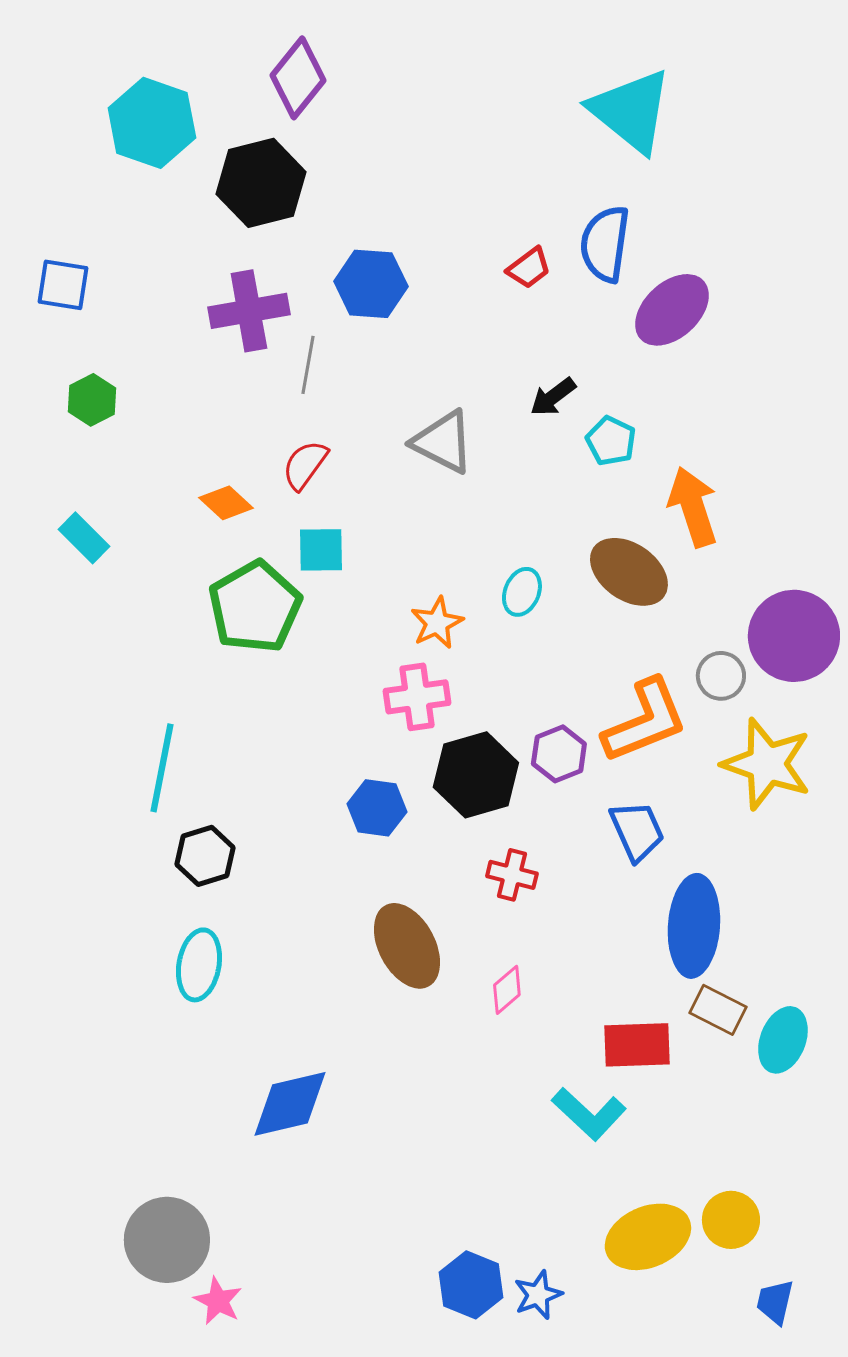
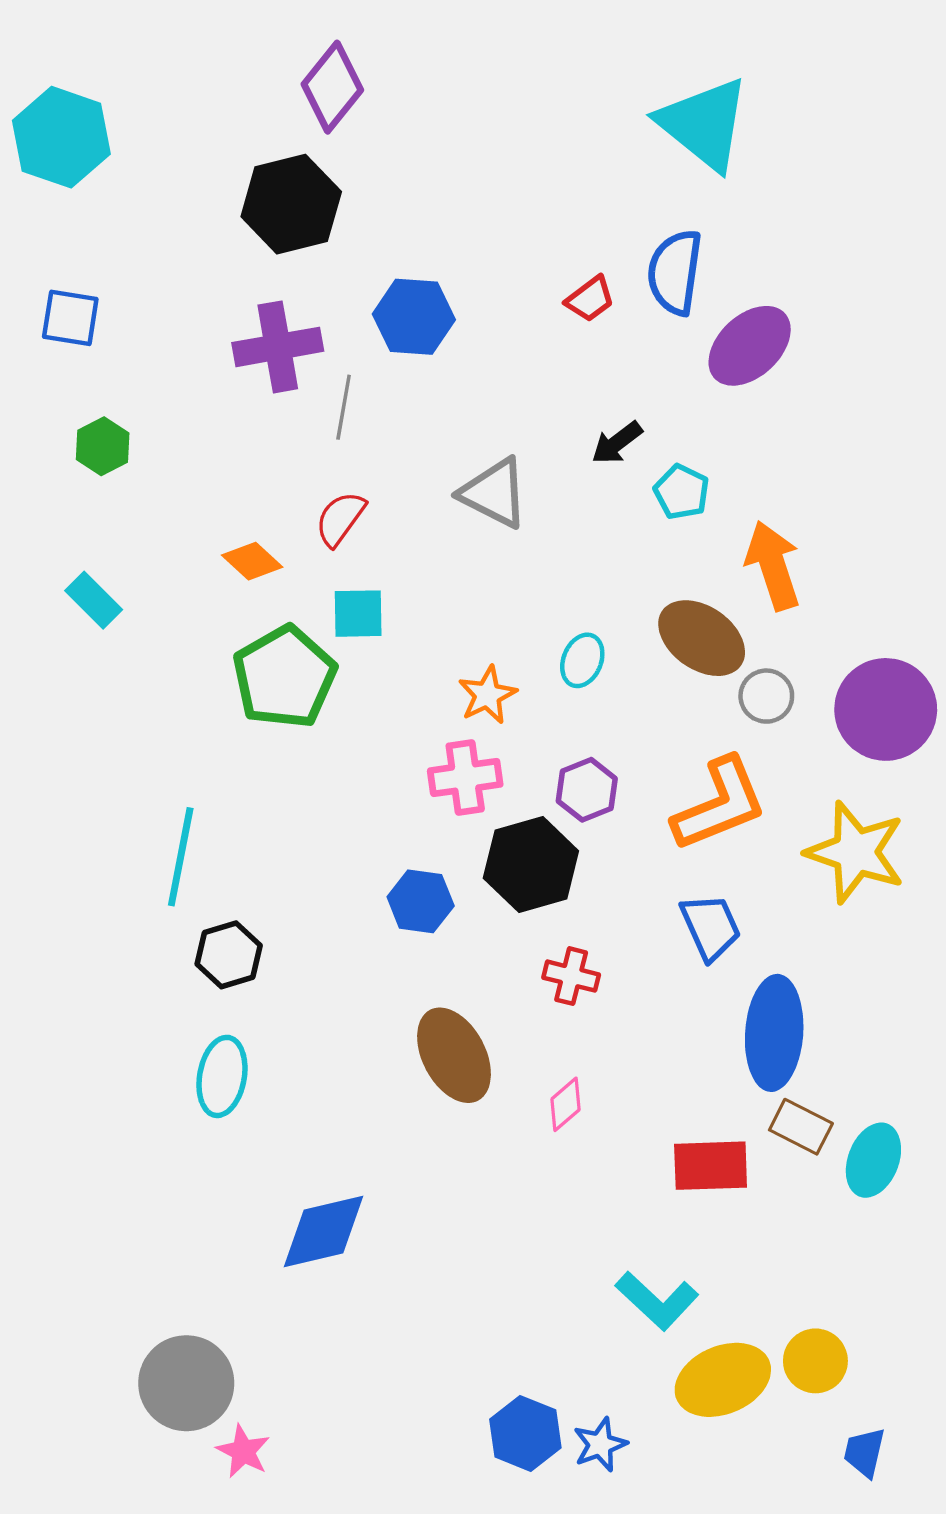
cyan hexagon: (152, 123) -> (61, 137), moved
gray circle: (721, 676) -> (766, 696), moved
purple hexagon: (559, 754) -> (587, 790), moved
cyan L-shape: (589, 1114) -> (657, 1301), moved

